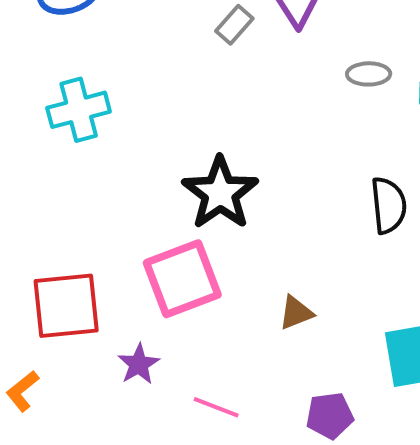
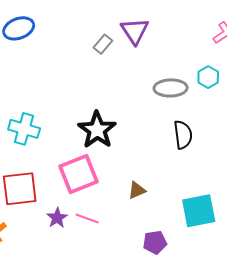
gray ellipse: (369, 74) -> (171, 88), moved, size x1.5
cyan cross: (79, 110) -> (24, 129), moved, turned 32
pink line: (216, 407) -> (87, 219), moved

